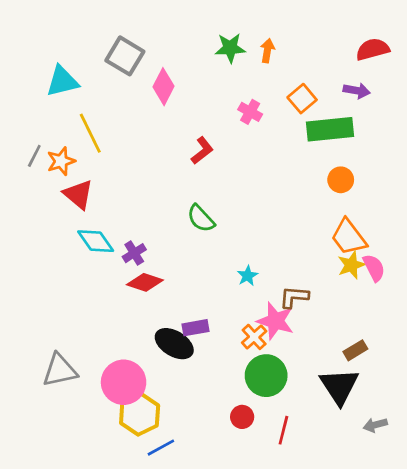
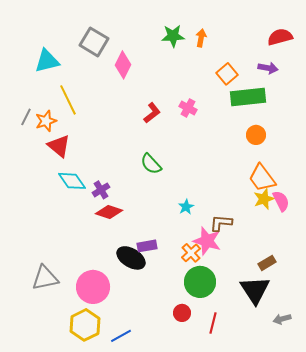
pink cross: (250, 112) -> (188, 108), moved
yellow hexagon: (140, 414) -> (85, 325), moved

